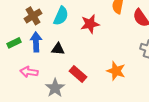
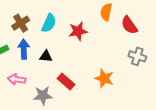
gray star: (55, 88) -> (43, 96), turned 30

